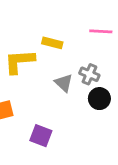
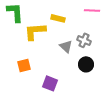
black circle: (99, 99) -> (86, 64), moved

